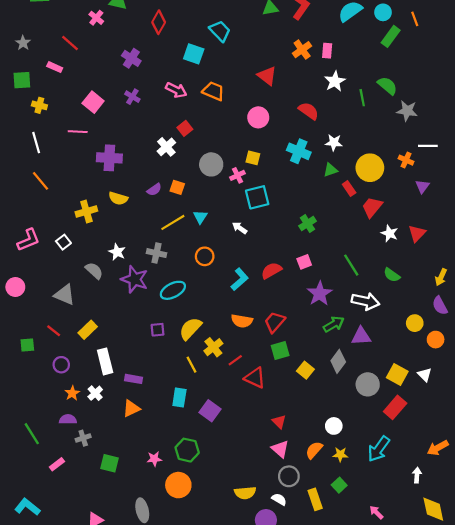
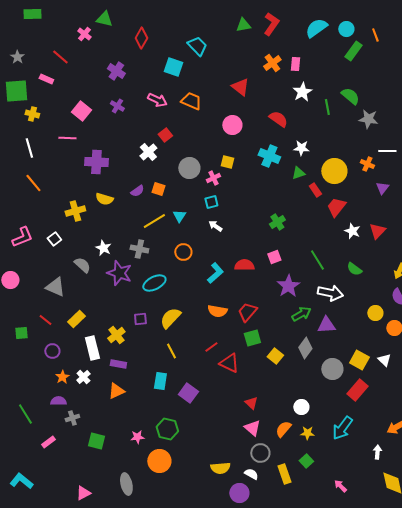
green square: (22, 80) -> (16, 91), size x1.4
cyan square: (257, 197) -> (211, 202), moved, size x0.6
red semicircle: (271, 271) -> (244, 265), turned 30
yellow cross: (213, 347) -> (116, 335), moved

